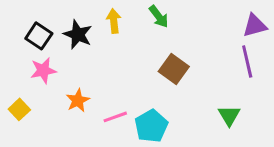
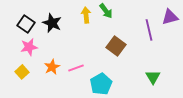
yellow arrow: (114, 21) -> (86, 15), moved
purple line: (247, 61) -> (149, 30), moved
yellow square: (19, 109) -> (22, 72), moved
pink line: (115, 117) -> (76, 68), moved

